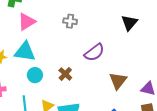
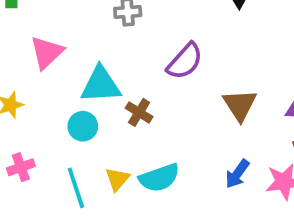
pink triangle: (27, 22) -> (47, 52), moved
cyan triangle: (25, 52) -> (101, 85), moved

